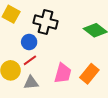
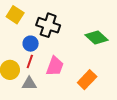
red line: (30, 60) -> (30, 62), turned -40
pink trapezoid: (63, 73) -> (55, 66), moved

